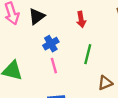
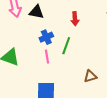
black triangle: (37, 16) -> (36, 12), turned 42
green line: (88, 54) -> (66, 46), moved

